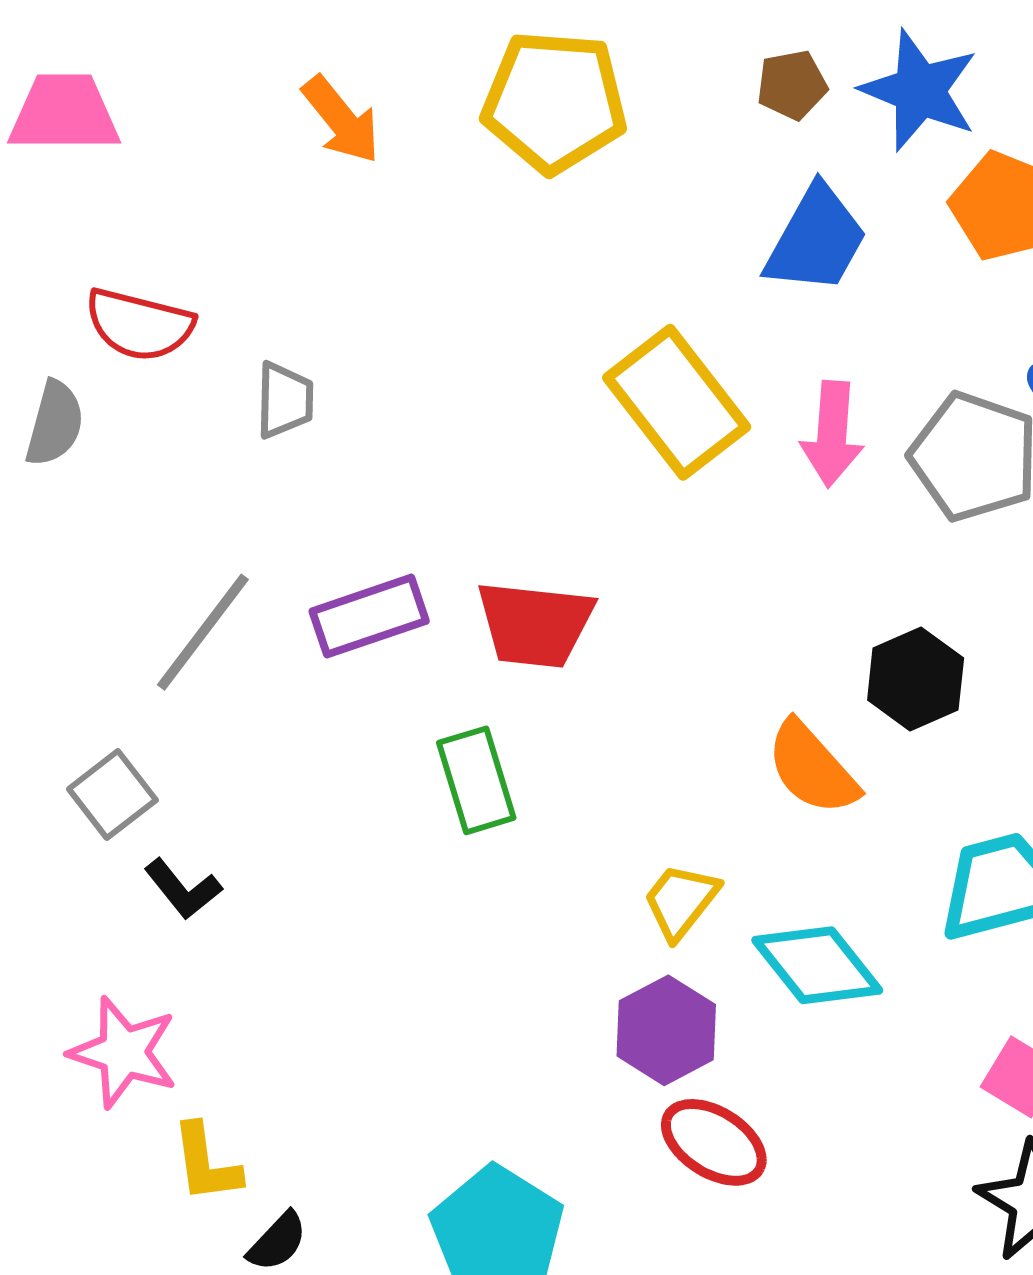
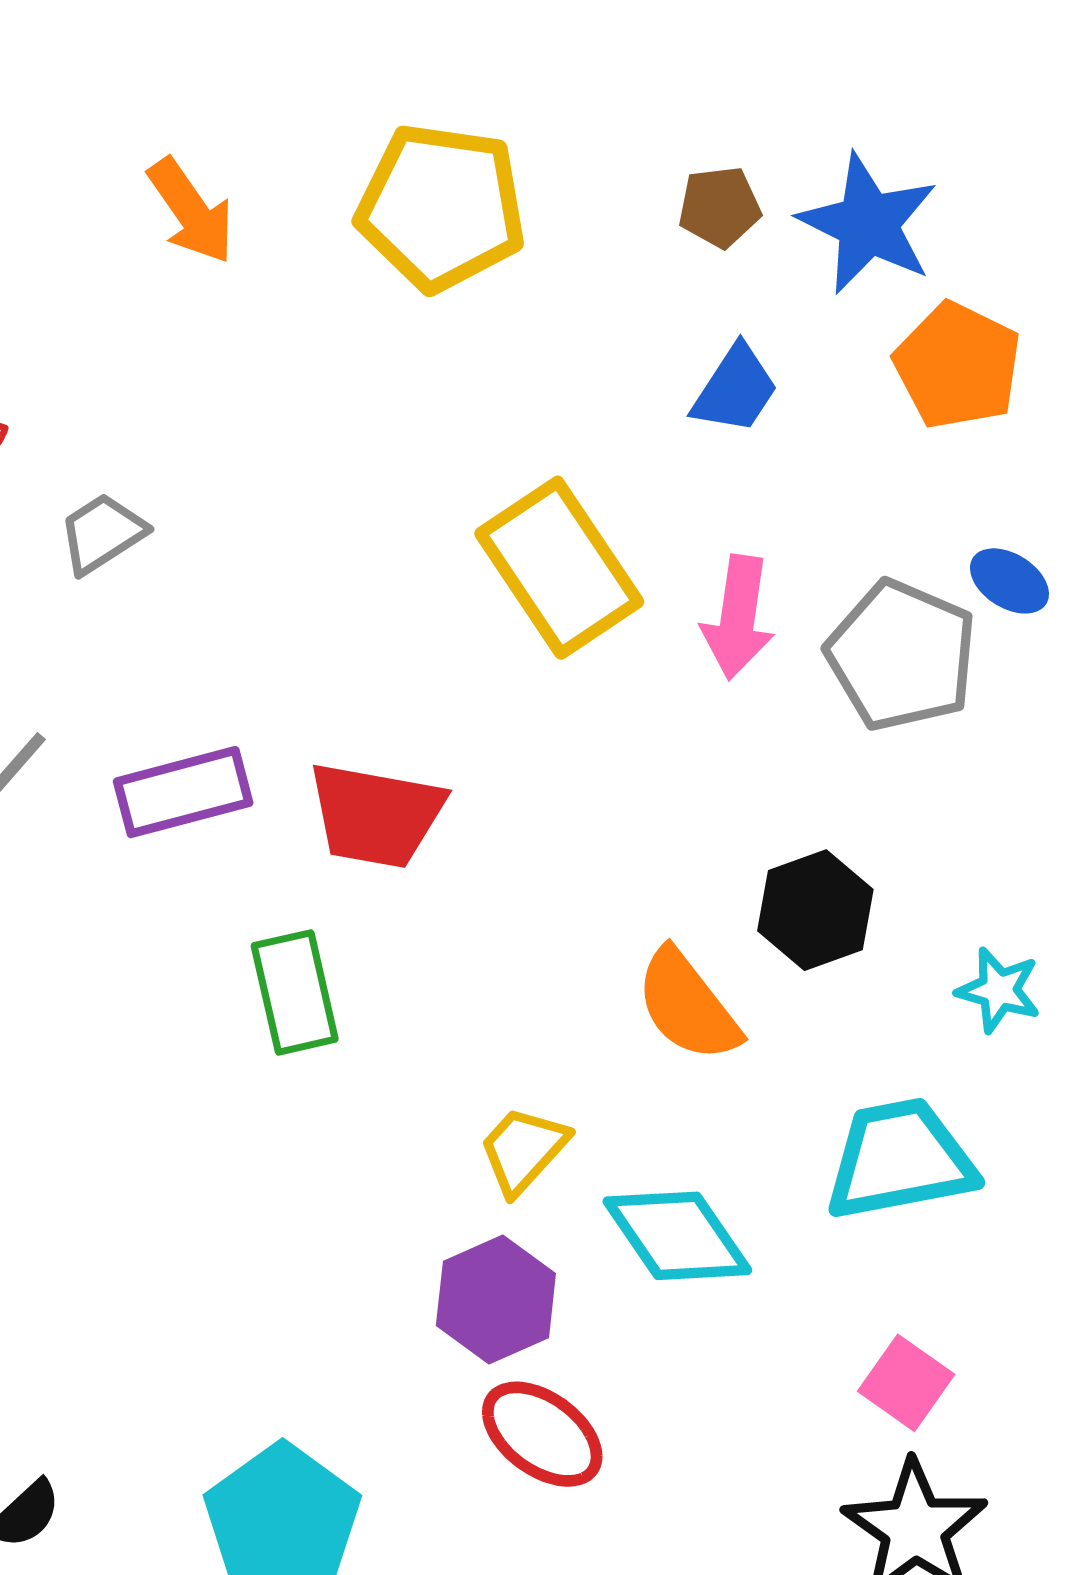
blue trapezoid: (816, 240) -> (735, 389), size x0.7
gray trapezoid: (285, 400) -> (102, 533), turned -128

